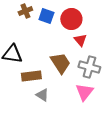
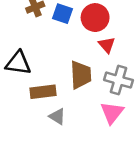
brown trapezoid: (60, 63) -> (81, 75), turned 30

